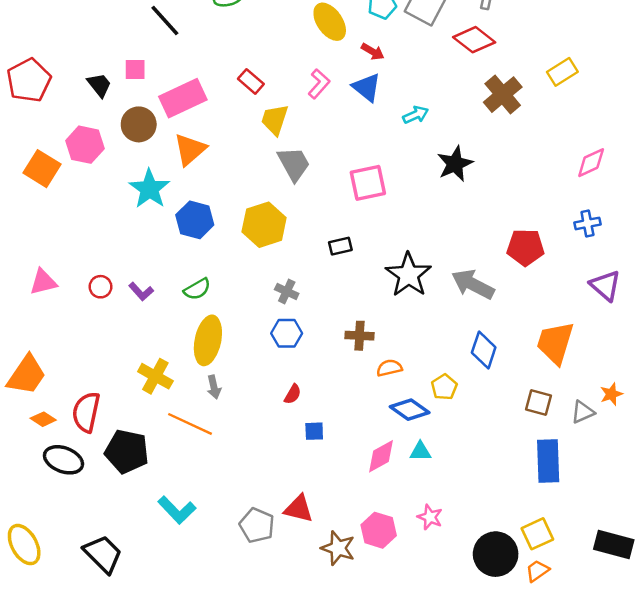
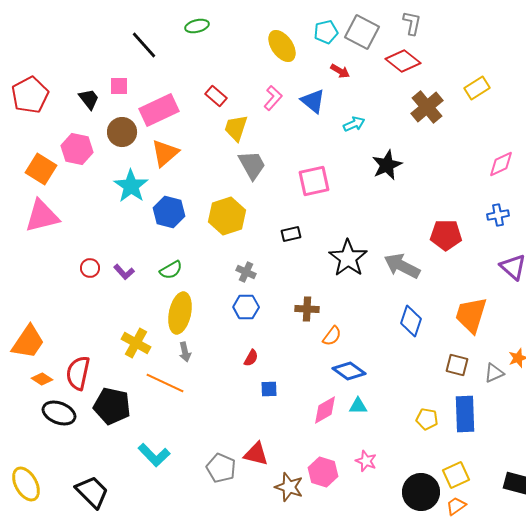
red arrow: (373, 52) -> (340, 71), moved
pink triangle: (43, 282) -> (42, 216), moved, size x1.5
orange semicircle: (389, 368) -> (332, 336), turned 140
yellow pentagon: (444, 387) -> (427, 419), moved, turned -30

